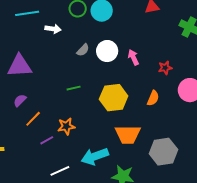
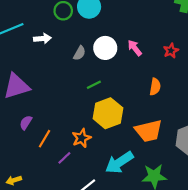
green line: (74, 88) -> (94, 85), moved
yellow hexagon: (114, 98) -> (108, 113), moved
orange semicircle: (153, 98) -> (155, 87), moved

